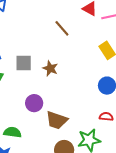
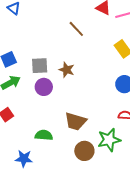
purple circle: (34, 103) -> (44, 87), moved
green semicircle: (12, 132) -> (44, 135), moved

